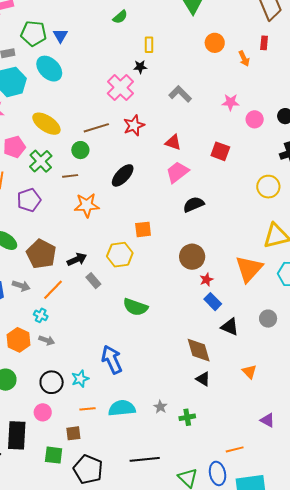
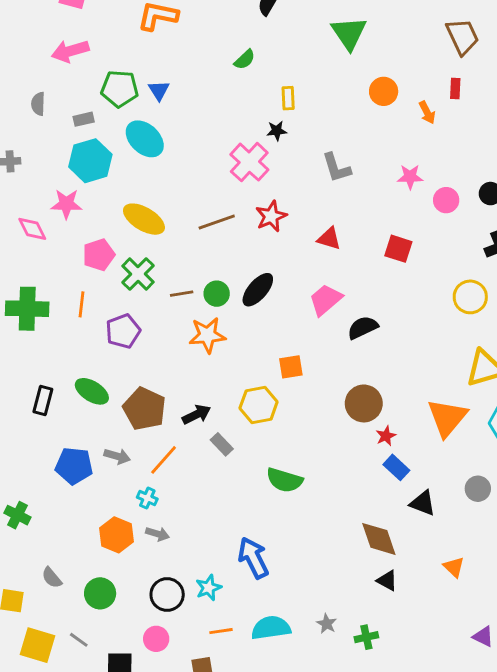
gray L-shape: (180, 94) -> (336, 168), turned -150
green circle: (80, 150) -> (217, 294), moved
pink trapezoid: (177, 172) -> (326, 300), moved

